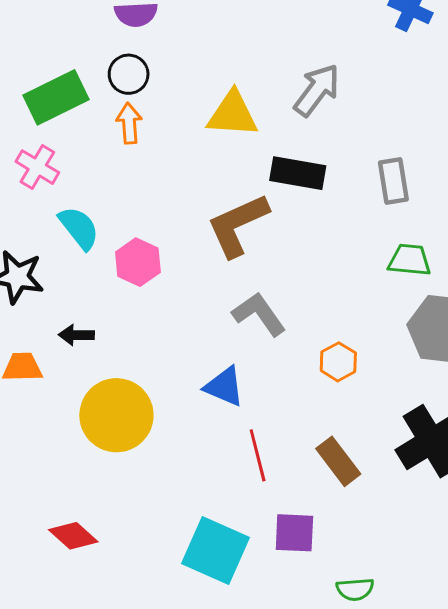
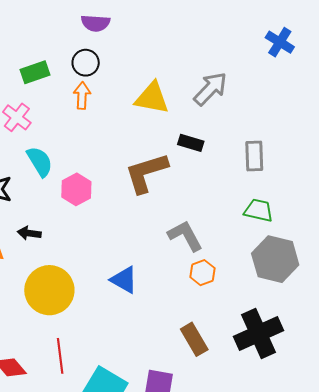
green rectangle: (56, 97) -> (35, 72), size x0.7
black rectangle: (298, 173) -> (191, 143), size x0.7
gray L-shape: (259, 314) -> (185, 236), moved
red line: (258, 455) -> (60, 356), moved

